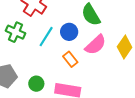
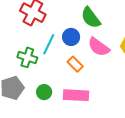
green cross: (16, 32) -> (27, 57), moved
pink semicircle: (96, 45) -> (99, 47), turned 85

